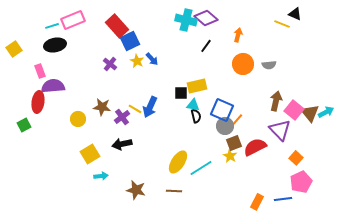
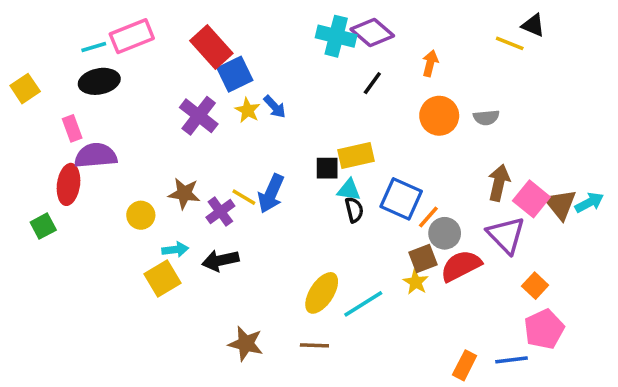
purple cross: (110, 64) -> (199, 116), size x1.5
gray circle: (225, 126) -> (445, 233), moved
cyan arrow: (101, 176) -> (175, 250), moved

